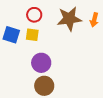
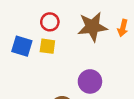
purple circle: (41, 63) -> (90, 81), moved

